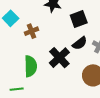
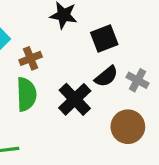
green semicircle: (31, 66) -> (26, 94), moved

